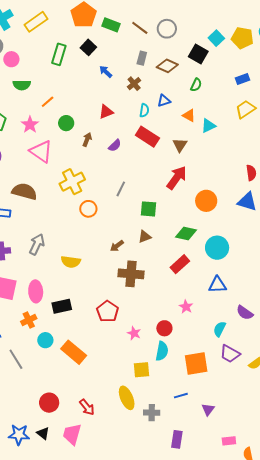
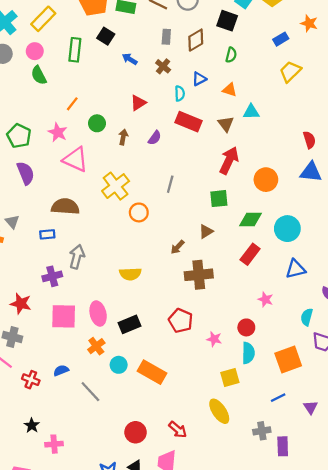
pink circle: (11, 59) -> (35, 51), moved
brown diamond: (167, 66) -> (196, 40), turned -45
green semicircle: (22, 85) -> (39, 75), moved, turned 72
cyan triangle: (208, 126) -> (251, 112), moved, turned 35
green square: (149, 209) -> (219, 199), moved
gray arrow: (37, 244) -> (77, 257), moved
gray cross: (152, 413) -> (262, 431), moved

